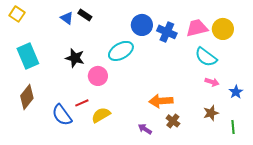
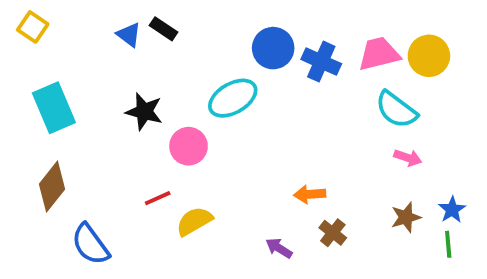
blue star: (236, 92) -> (452, 210), moved
orange arrow: (161, 101) -> (310, 194), size x0.7
blue semicircle: (62, 115) -> (90, 244), moved

